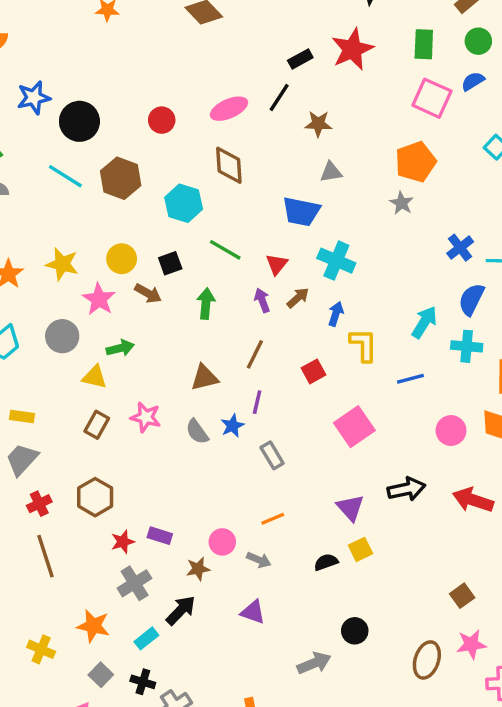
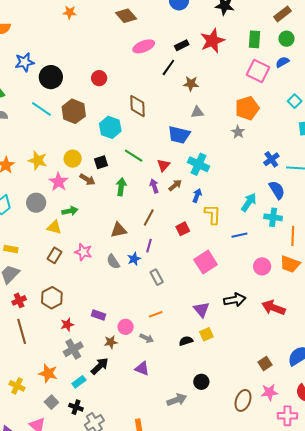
pink ellipse: (229, 109) -> (144, 46), moved
blue semicircle: (471, 299) -> (277, 190), turned 120
purple rectangle: (160, 536) -> (99, 315), moved

